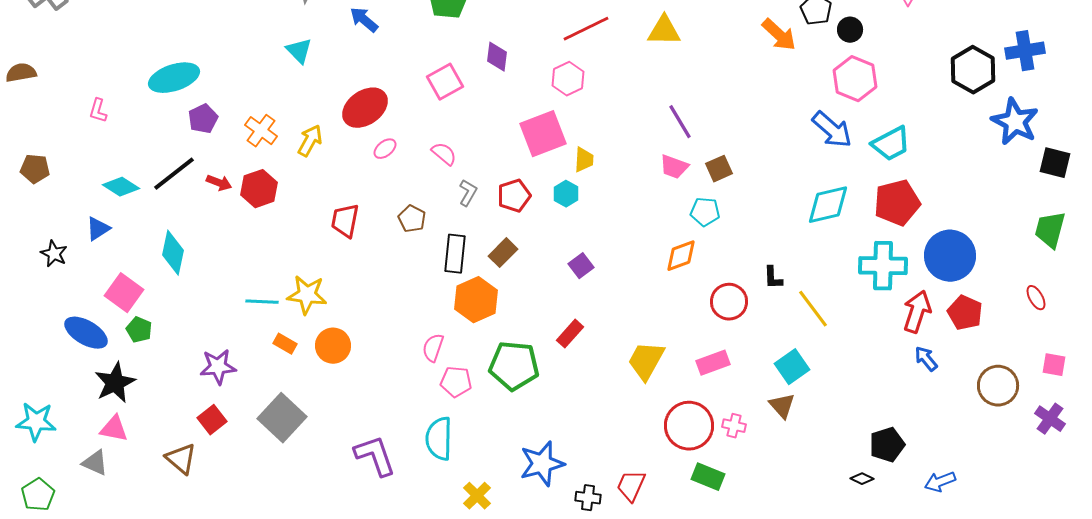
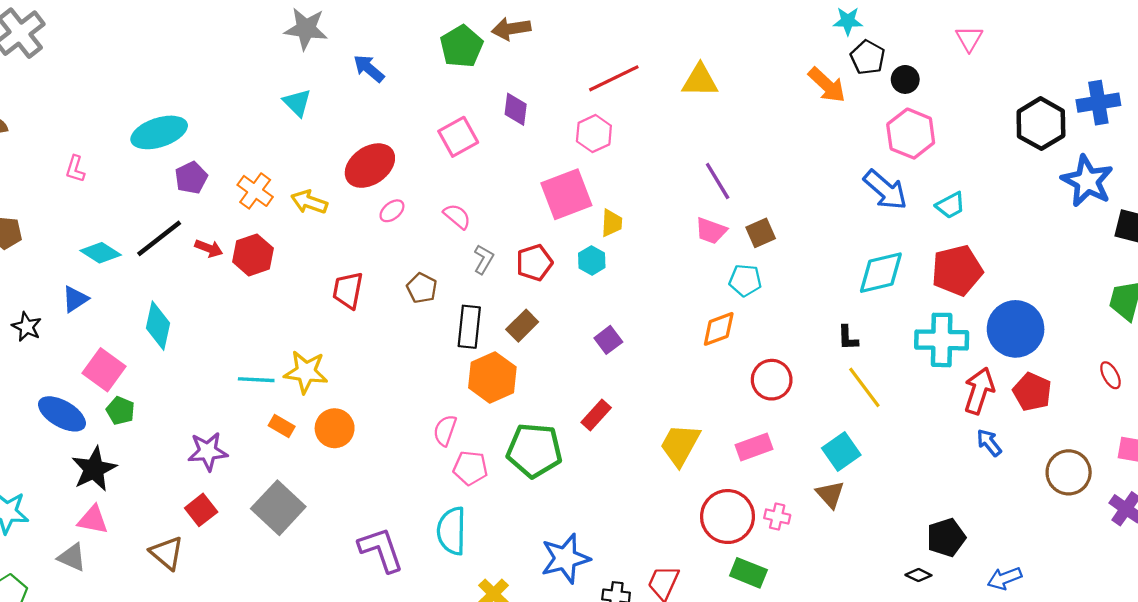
yellow arrow: (310, 141) -> (309, 202), turned -100
cyan trapezoid: (891, 144) -> (950, 205), size x0.7
black L-shape: (773, 278) -> (848, 338), moved

